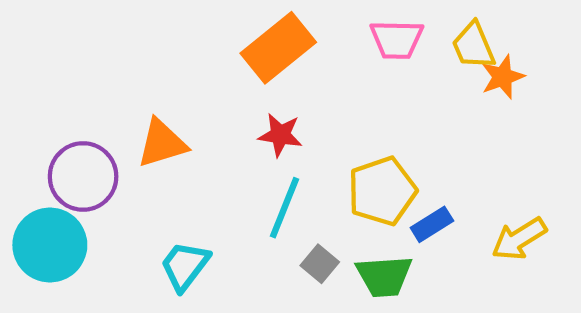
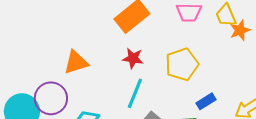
purple circle: (83, 176) -> (51, 98), moved
yellow pentagon: (382, 191) -> (182, 64), moved

